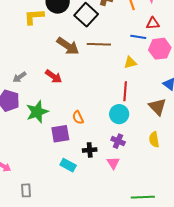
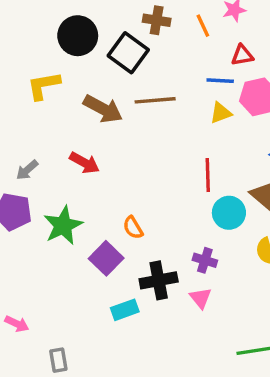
yellow L-shape: (34, 17) -> (44, 86), moved
yellow triangle: (130, 63) -> (221, 113), moved
cyan circle: (119, 114) -> (229, 213), moved
purple square: (60, 134) -> (106, 258), turned -30
black cross: (90, 150) -> (159, 280), size x1.5
cyan rectangle: (68, 165) -> (125, 310), turned -42

